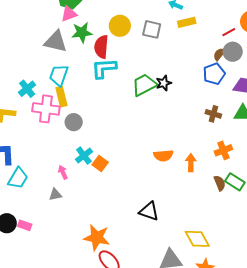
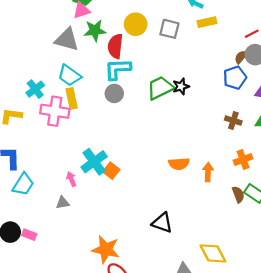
cyan trapezoid: (59, 75) -> (69, 75), turned -75
gray circle: (74, 122) -> (114, 93), moved
cyan cross: (84, 156) -> (94, 162), size x1.4

